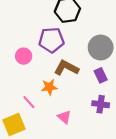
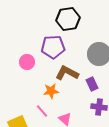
purple rectangle: (101, 75) -> (92, 84), moved
pink line: (29, 102) -> (42, 111), moved

